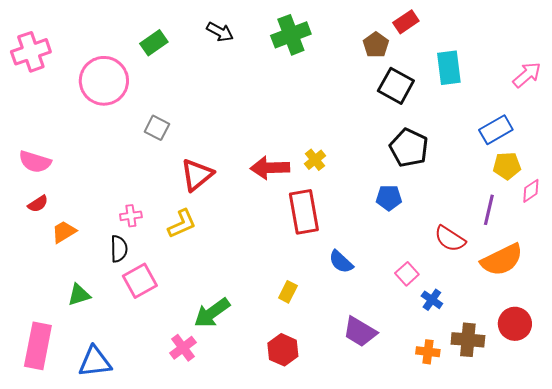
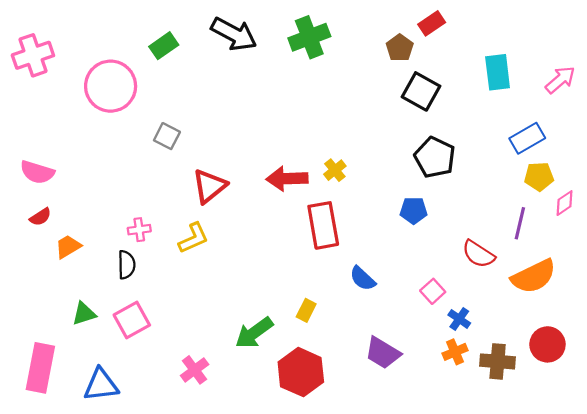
black arrow: (220, 32) -> (234, 34), size x1.6
cyan rectangle: (449, 68) -> (498, 72), moved
pink square: (140, 281) -> (132, 320), moved
green arrow: (212, 313) -> (254, 333), moved
red hexagon: (283, 350) -> (301, 372), size x1.4
orange cross: (428, 352) -> (455, 352), moved, turned -30

